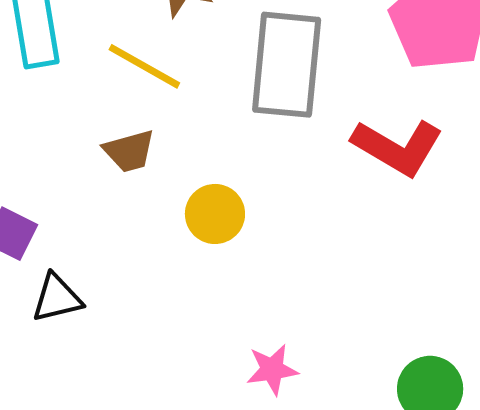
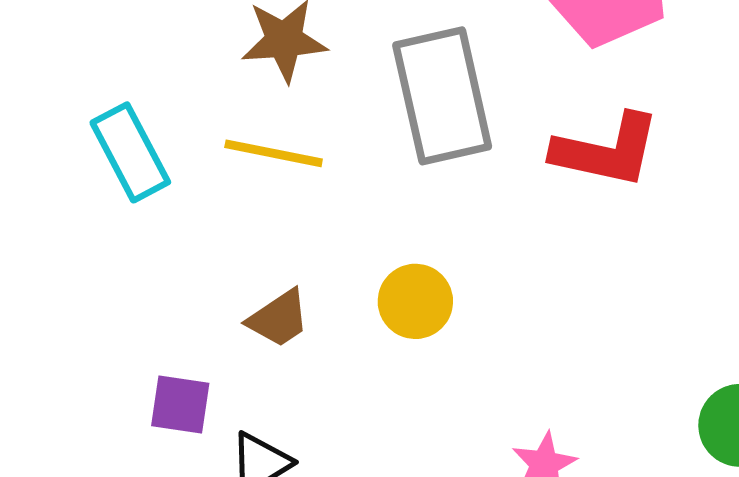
brown trapezoid: (129, 151) -> (279, 319), moved

